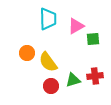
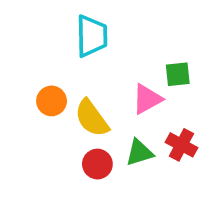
pink triangle: (76, 26) -> (147, 99), moved
red cross: (95, 76) -> (181, 145), turned 35

